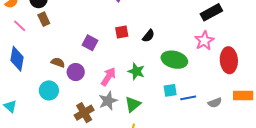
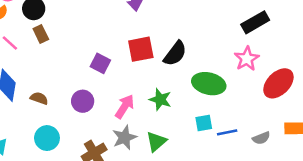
red square: (122, 32) -> (141, 49), size x1.5
black semicircle: (148, 36) -> (175, 54), size x1.5
red ellipse: (229, 60) -> (278, 83), turned 50
brown semicircle: (58, 62) -> (39, 98), moved
cyan circle: (49, 90) -> (47, 138), moved

